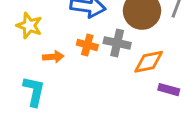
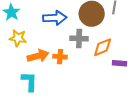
orange cross: (87, 45) -> (60, 57), moved
orange arrow: (53, 57) -> (38, 56), size x1.5

